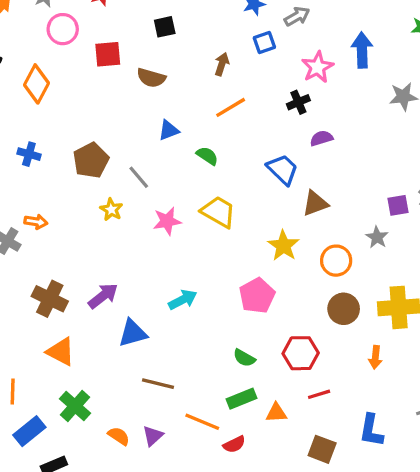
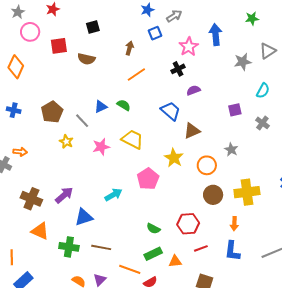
blue triangle: (169, 130) -> (101, 107), moved
purple square: (398, 205) -> (235, 110), moved
pink pentagon: (257, 296) -> (148, 179), moved
green cross: (75, 406) -> (69, 247), moved, turned -30
blue L-shape: (371, 430) -> (232, 251), moved

